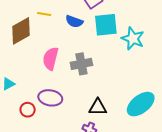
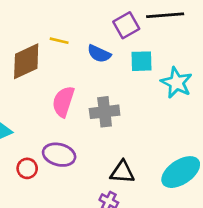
cyan square: (106, 25) -> (142, 61), size x0.7

